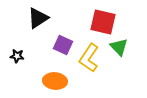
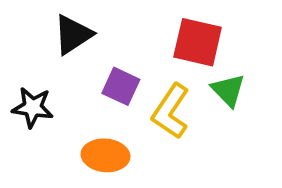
black star: (17, 56) -> (33, 107), size x1.5

